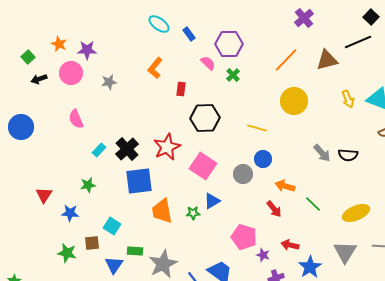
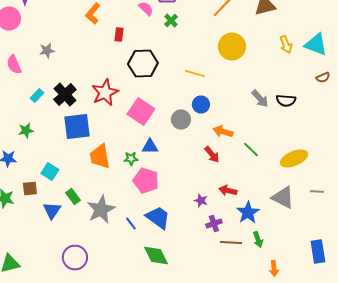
gray star: (109, 82) -> (47, 50), moved
blue triangle: (212, 201) -> (150, 146), turned 30
pink pentagon: (244, 237) -> (146, 180), moved
green rectangle: (135, 251) -> (73, 196), turned 49
gray triangle: (345, 252) -> (283, 198), turned -35

